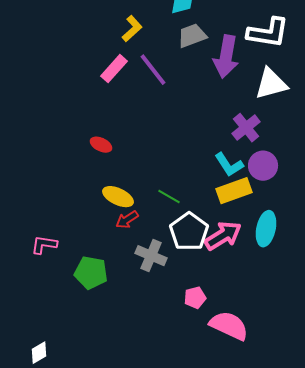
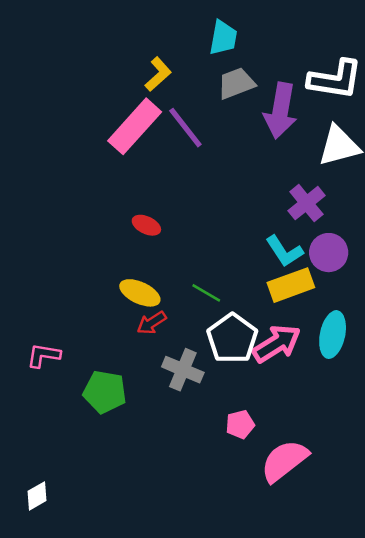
pink rectangle: (114, 69) -> (135, 126), size x1.5
red ellipse: (101, 145) -> (146, 225), moved
pink semicircle: (229, 326) -> (284, 461), turned -63

